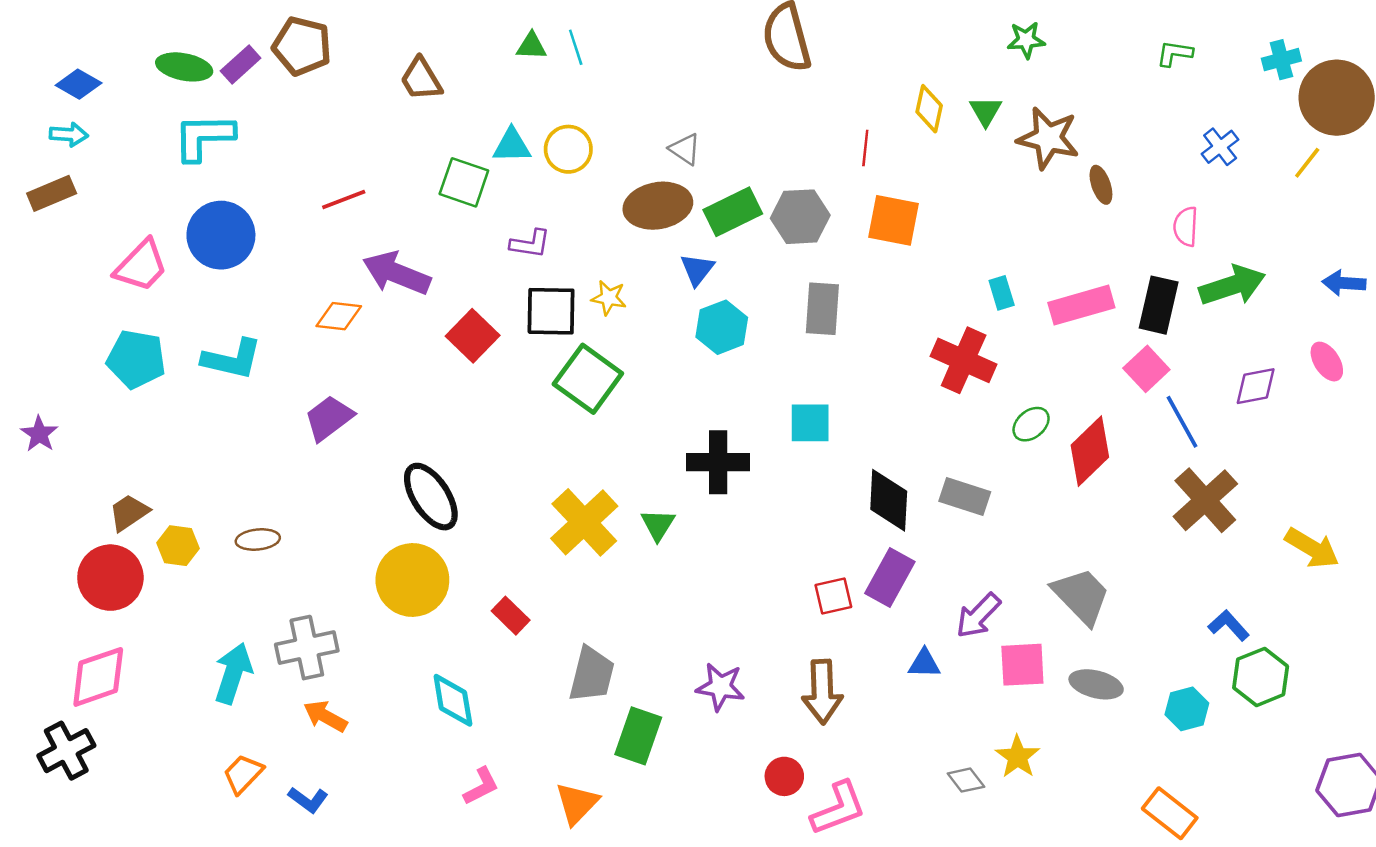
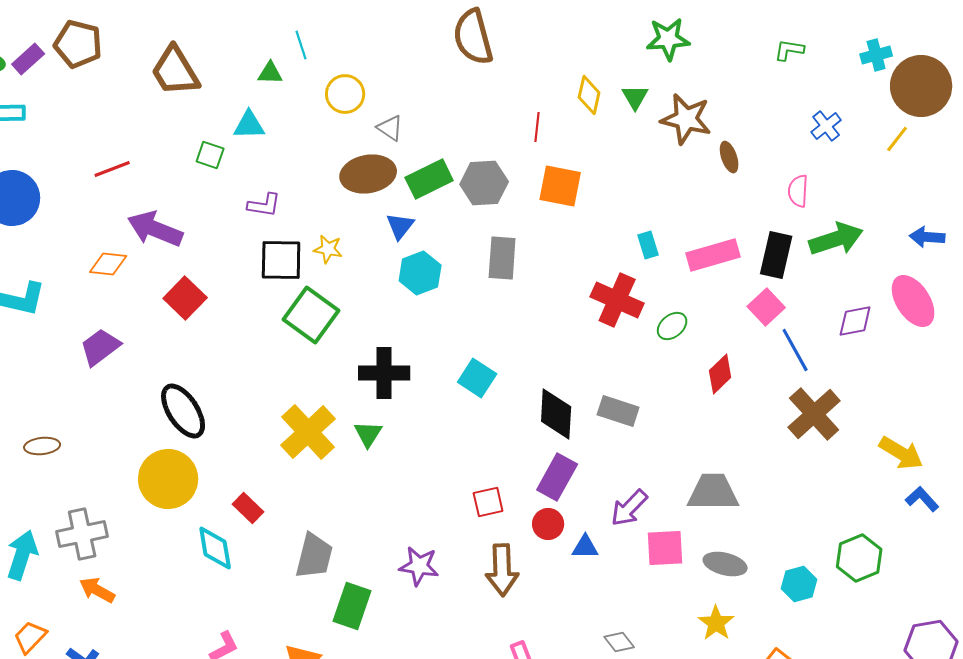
green star: (1026, 40) -> (668, 39), size x1.4
green triangle: (531, 46) -> (270, 73), moved
brown trapezoid: (421, 79) -> (175, 71), size x1.4
yellow circle: (568, 149) -> (345, 94), moved
green square: (464, 182) -> (210, 155), size x0.7
red square: (473, 336) -> (185, 298), moved
pink ellipse: (1327, 362) -> (913, 301), size x1.6
cyan square: (810, 423) -> (477, 378), moved, turned 33
green ellipse: (1031, 424) -> (672, 326), moved
red diamond: (1090, 451) -> (720, 374), size x0.7
black cross: (718, 462) -> (384, 373), moved
red square: (833, 596) -> (488, 502), moved
gray trapezoid: (1081, 596) -> (713, 492), turned -46
blue L-shape: (1229, 625) -> (922, 499), moved
cyan diamond: (453, 700) -> (215, 548), moved
yellow star: (1018, 757) -> (716, 623), moved
red circle: (784, 776) -> (548, 524), moved

